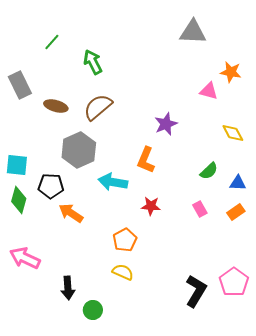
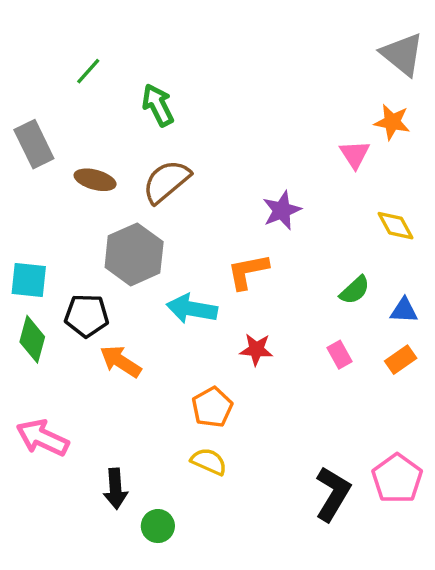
gray triangle: (193, 32) -> (402, 54), moved, turned 36
pink triangle: (209, 91) -> (355, 154), turned 42
orange L-shape: (146, 160) -> (248, 271), turned 56

